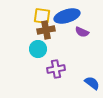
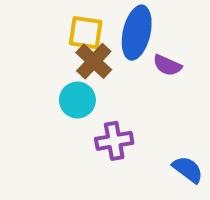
blue ellipse: (67, 16) -> (137, 33), turned -60
brown cross: (46, 30) -> (94, 61), turned -36

